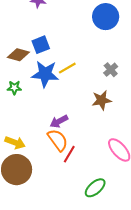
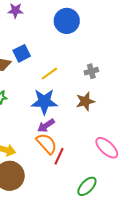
blue circle: (106, 17) -> (67, 21), moved
gray cross: (111, 70) -> (91, 71), turned 32
blue star: (45, 74) -> (44, 102), moved

